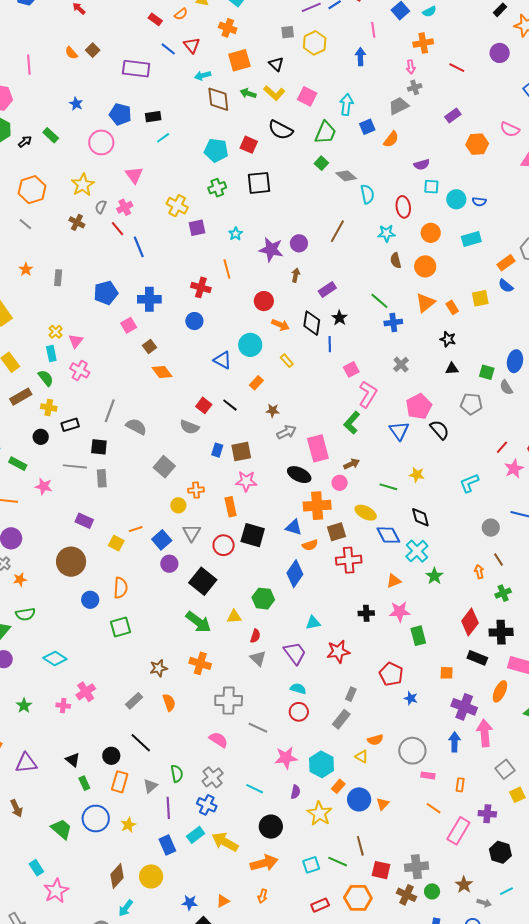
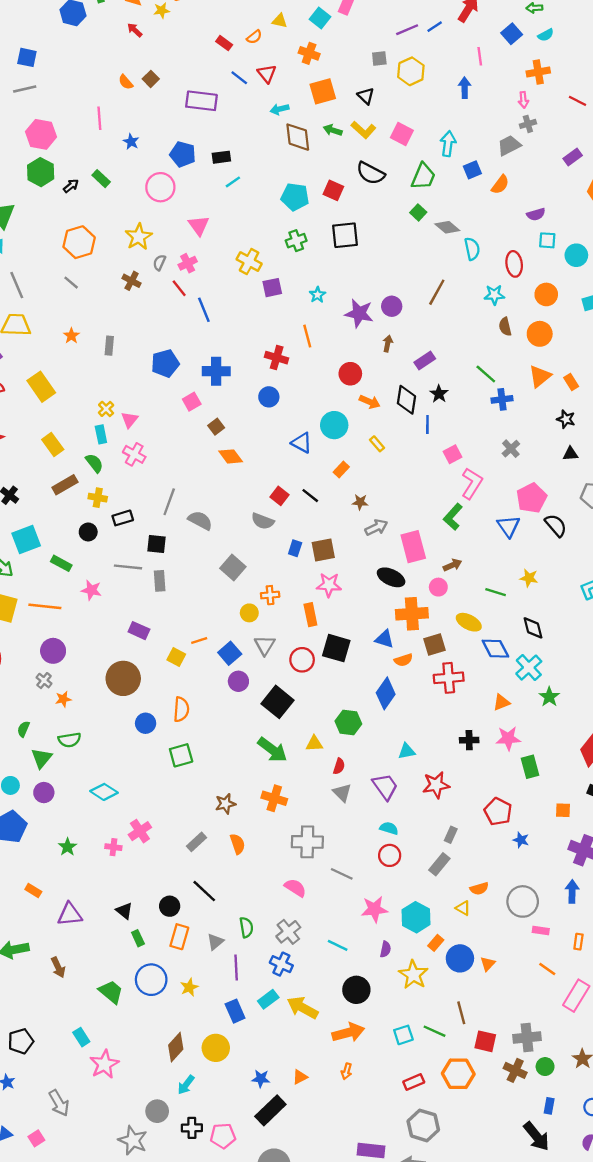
pink line: (29, 65) -> (99, 118), moved

